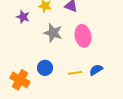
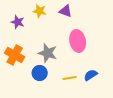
gray star: (53, 33) -> (48, 53), moved
orange cross: (20, 80) -> (15, 55), moved

